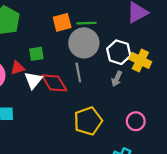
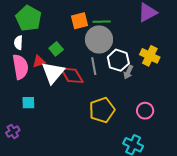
white hexagon: (119, 52) -> (118, 60), moved
green square: (36, 54) -> (56, 49), turned -32
white triangle: (33, 80) -> (53, 73), size x1.4

